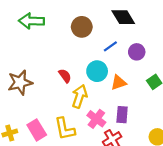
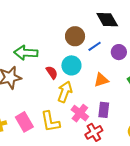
green arrow: (32, 21) -> (26, 53), moved
brown circle: (82, 27) -> (75, 36), moved
cyan circle: (97, 71) -> (71, 65), moved

